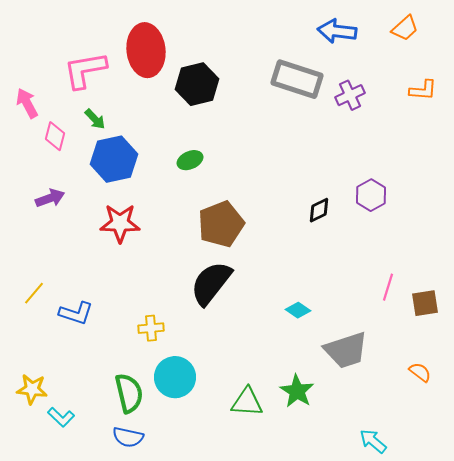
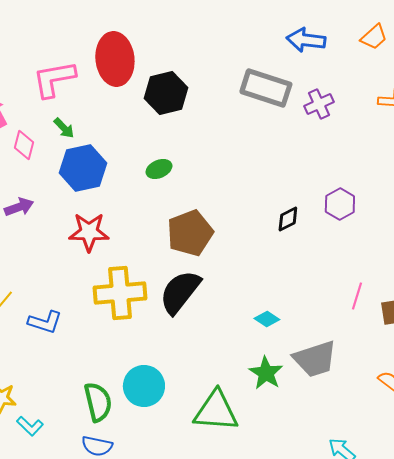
yellow cross: (151, 328) -> (120, 293), moved, size x2.0
green star: (297, 391) -> (266, 373), moved
green triangle: (247, 402) -> (216, 411), size x1.4

